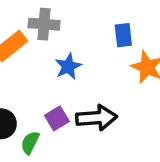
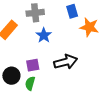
gray cross: (44, 24) -> (35, 13), moved
purple square: (57, 118) -> (33, 65), moved, turned 32

